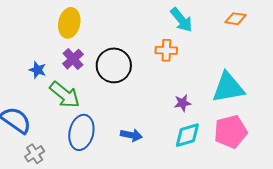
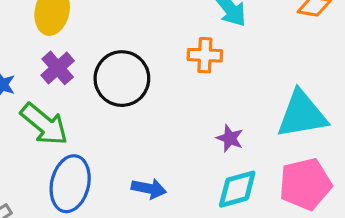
purple star: (183, 103) -> (230, 138), turned 30

